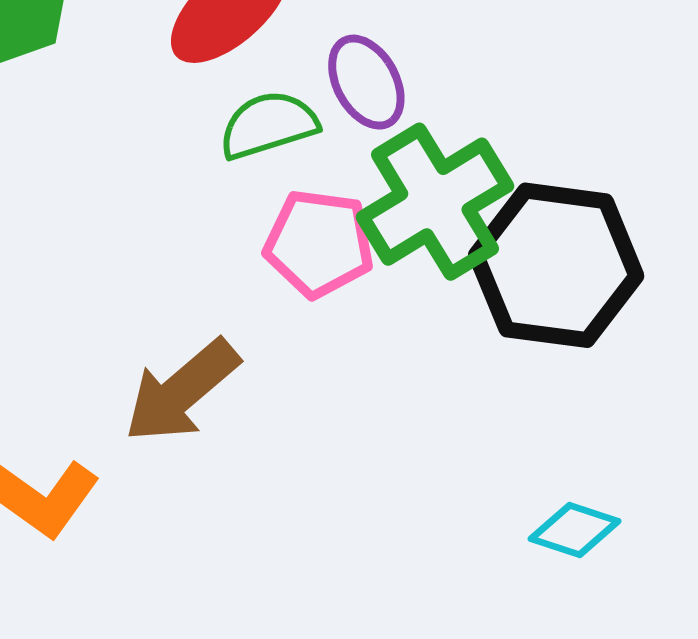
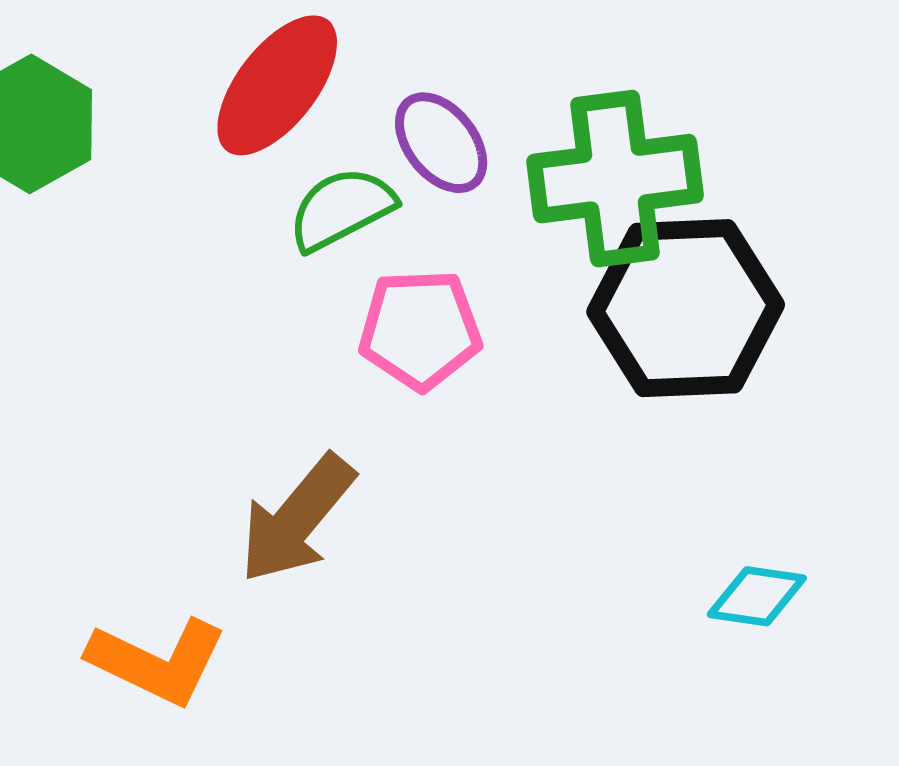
green cross: (435, 202) -> (615, 179), moved, turned 34

